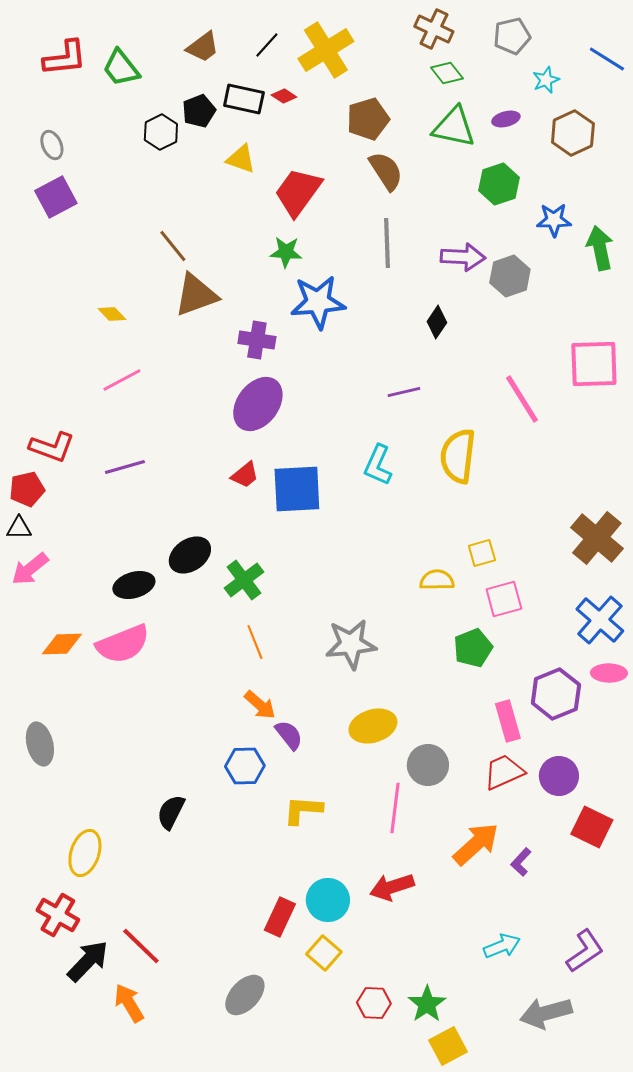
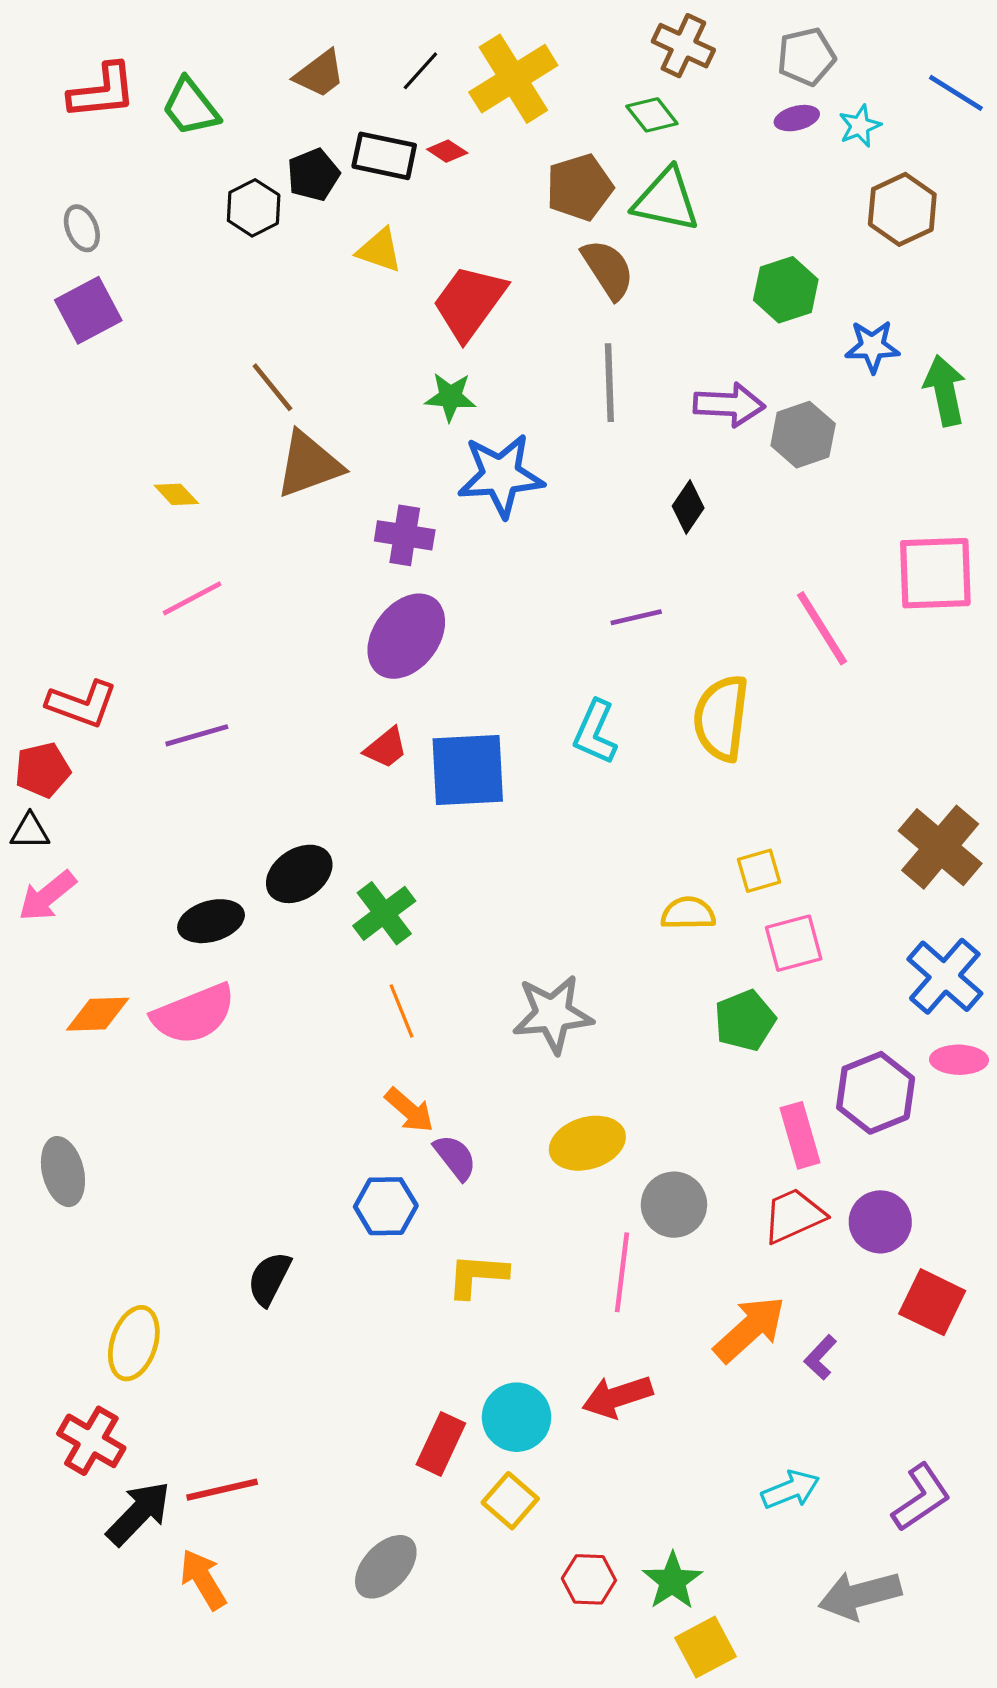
green diamond: (447, 73) -> (652, 115), moved
purple ellipse: (506, 119) -> (797, 118), moved
green triangle: (454, 127) -> (666, 200), moved
red line: (141, 946) -> (222, 1490), turned -57

